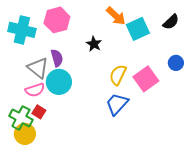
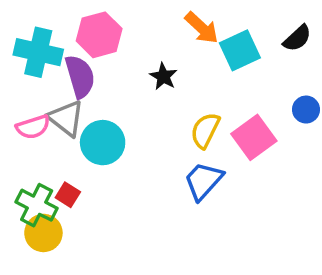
purple semicircle: (57, 58) -> (80, 76), moved, size x1.4
pink semicircle: (35, 90) -> (33, 127), moved

